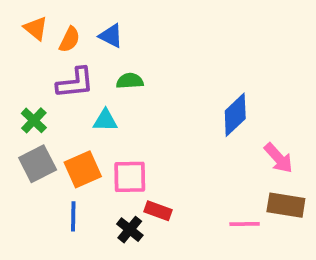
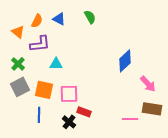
orange triangle: (36, 28) -> (18, 32), moved
green semicircle: (130, 81) -> (90, 17), moved, turned 64
orange square: (83, 169) -> (44, 90), turned 36

